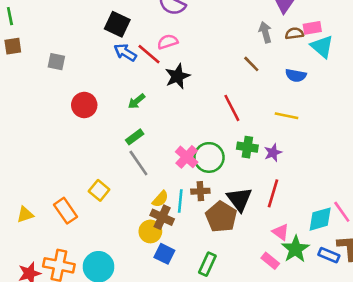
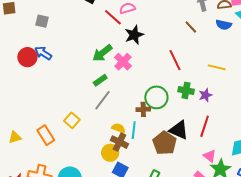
blue arrow: (125, 52) -> (43, 53), moved
blue semicircle: (296, 75) -> (224, 25), moved
green arrow: (136, 101) -> (102, 53), size x1.5
red circle: (84, 105) -> (27, 57), moved
pink cross: (187, 157) -> (123, 62), moved
gray line: (138, 163) -> (103, 100), turned 70
brown cross: (200, 191) -> (143, 109), moved
yellow semicircle: (160, 199) -> (118, 128), turned -112
black triangle: (239, 199) -> (179, 130), turned -30

